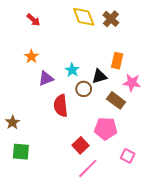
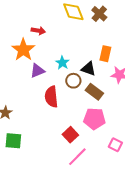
red arrow: (33, 20) -> (38, 31), moved, turned -32
orange star: (31, 56) -> (23, 50), size x1.6
black triangle: (99, 76) -> (88, 69), turned 35
brown rectangle: (116, 100) -> (94, 92), moved

